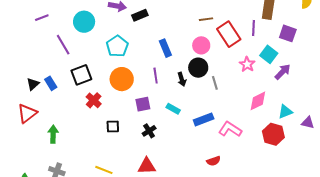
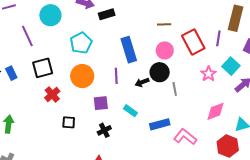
brown line: (206, 19) -> (164, 24), moved
blue rectangle: (165, 48) -> (129, 50), size x1.4
black arrow: (182, 79) -> (142, 82), turned 80

